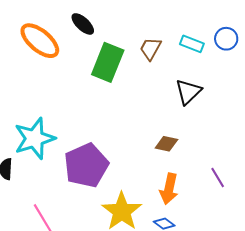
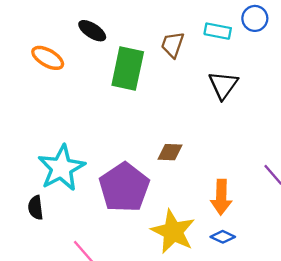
orange ellipse: (40, 41) -> (48, 58), size x0.7
brown diamond: (166, 144) -> (170, 152), moved

